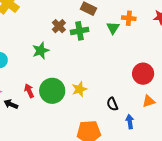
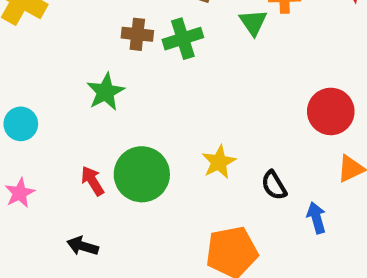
brown cross: (59, 26) -> (137, 34), turned -32
yellow star: (79, 89) -> (219, 162), moved
black arrow: (11, 104) -> (83, 246), moved

